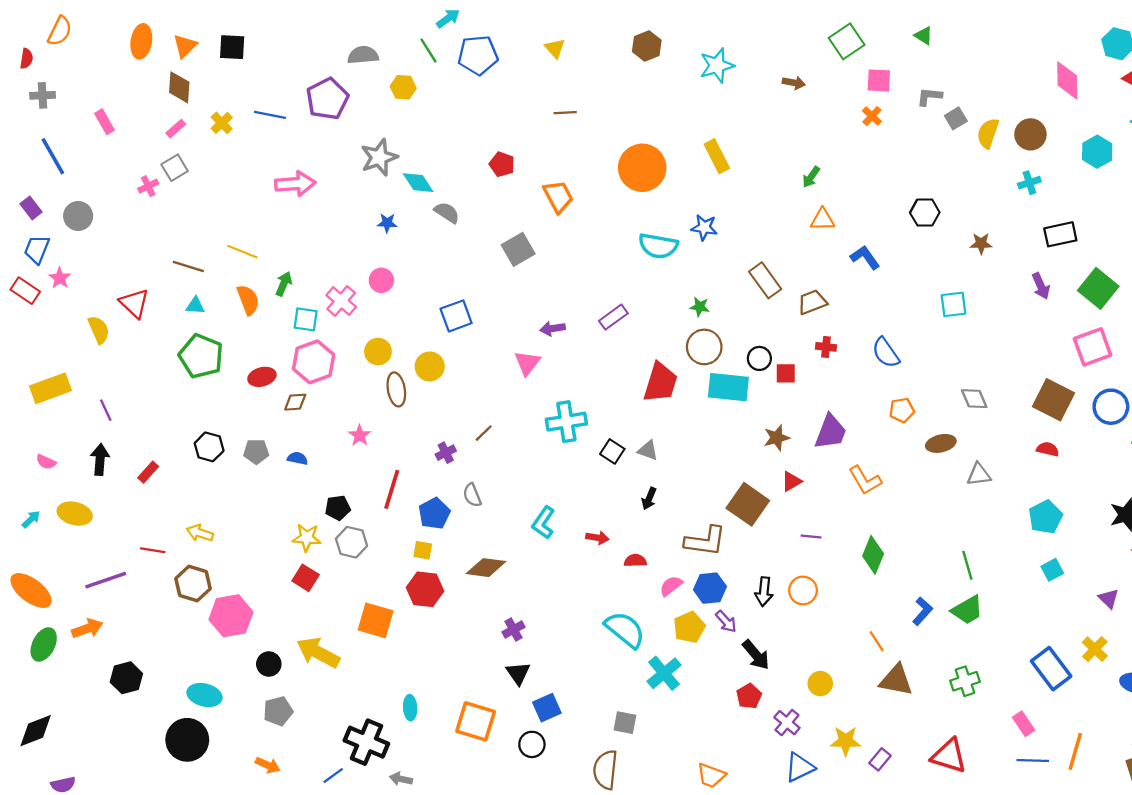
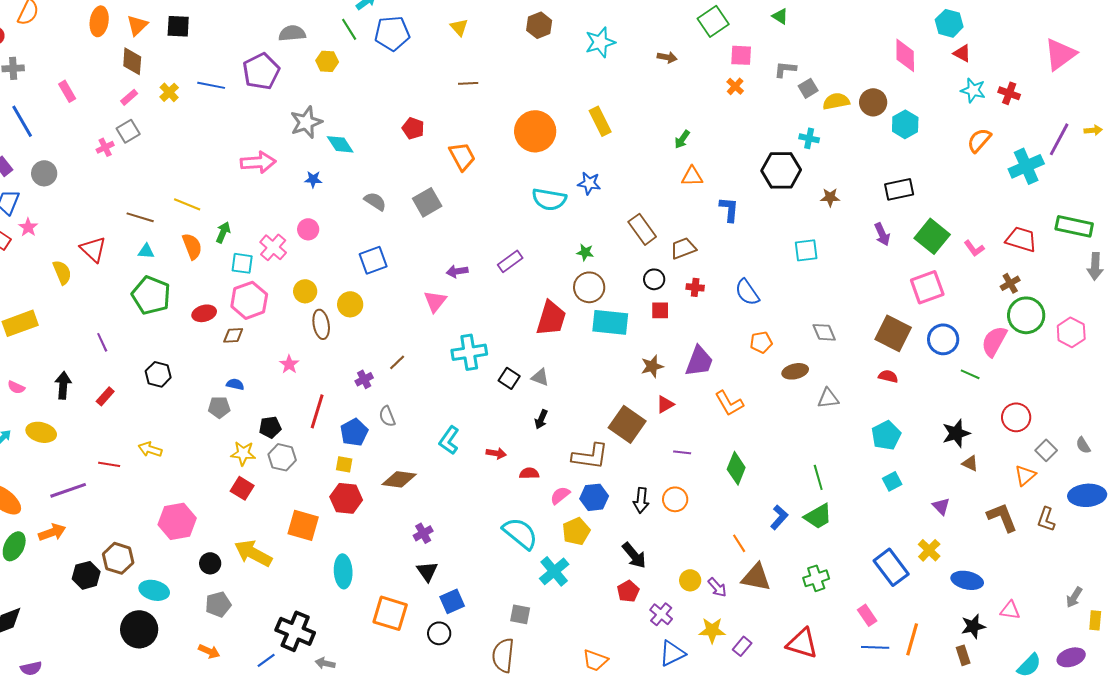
yellow semicircle: (988, 133) -> (836, 101), turned 60
cyan hexagon: (1097, 152) -> (905, 124), moved
cyan cross: (1029, 183) -> (809, 138), moved, turned 30
pink arrow: (295, 184) -> (258, 162), moved
gray semicircle: (447, 213) -> (375, 201), moved
black hexagon: (925, 213) -> (781, 170), size x1.5
blue L-shape: (865, 257) -> (729, 209), turned 40
black circle: (759, 358) -> (654, 279), moved
purple line: (106, 410) -> (102, 342), moved
gray pentagon: (256, 451) -> (219, 407), moved
brown hexagon: (193, 584) -> (118, 558), moved
purple arrow: (726, 622) -> (717, 587), moved
cyan ellipse: (410, 708) -> (343, 571), moved, size x1.5

